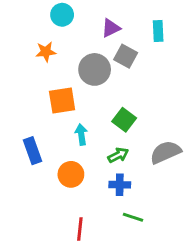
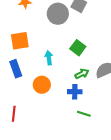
orange square: (62, 100) -> (20, 41), moved
green arrow: (118, 155) -> (82, 74), moved
red line: (80, 229) -> (14, 114), moved

